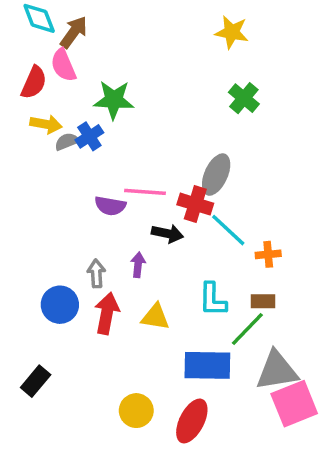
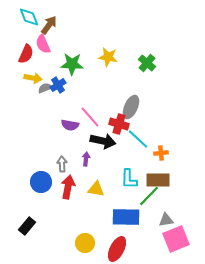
yellow star: (232, 32) -> (108, 57), moved
pink line: (145, 192) -> (90, 117), turned 45
black arrow: (168, 234) -> (103, 141), size x1.4
brown rectangle: (263, 301) -> (158, 180), size x1.6
gray triangle: (277, 371) -> (166, 220), size x0.6

